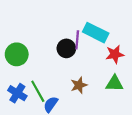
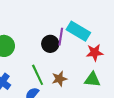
green line: (38, 91) -> (38, 75), moved

